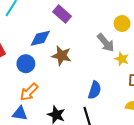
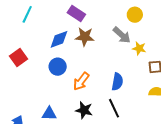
brown star: (62, 56) -> (85, 37), moved
blue circle: (26, 64) -> (58, 67), moved
orange arrow: (29, 92) -> (81, 81), moved

